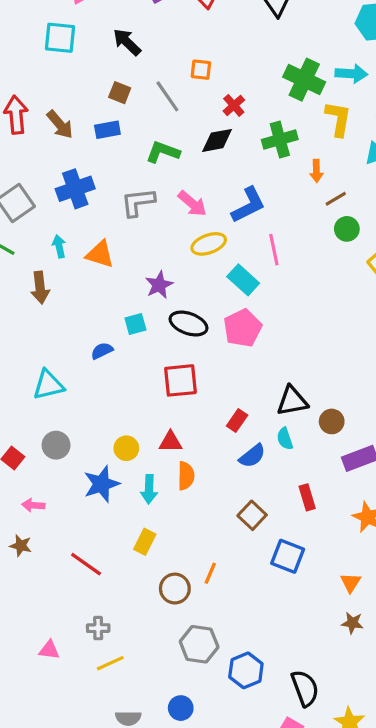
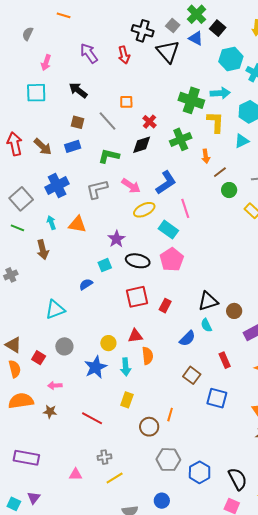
red rectangle: (237, 420) -> (165, 306), moved

